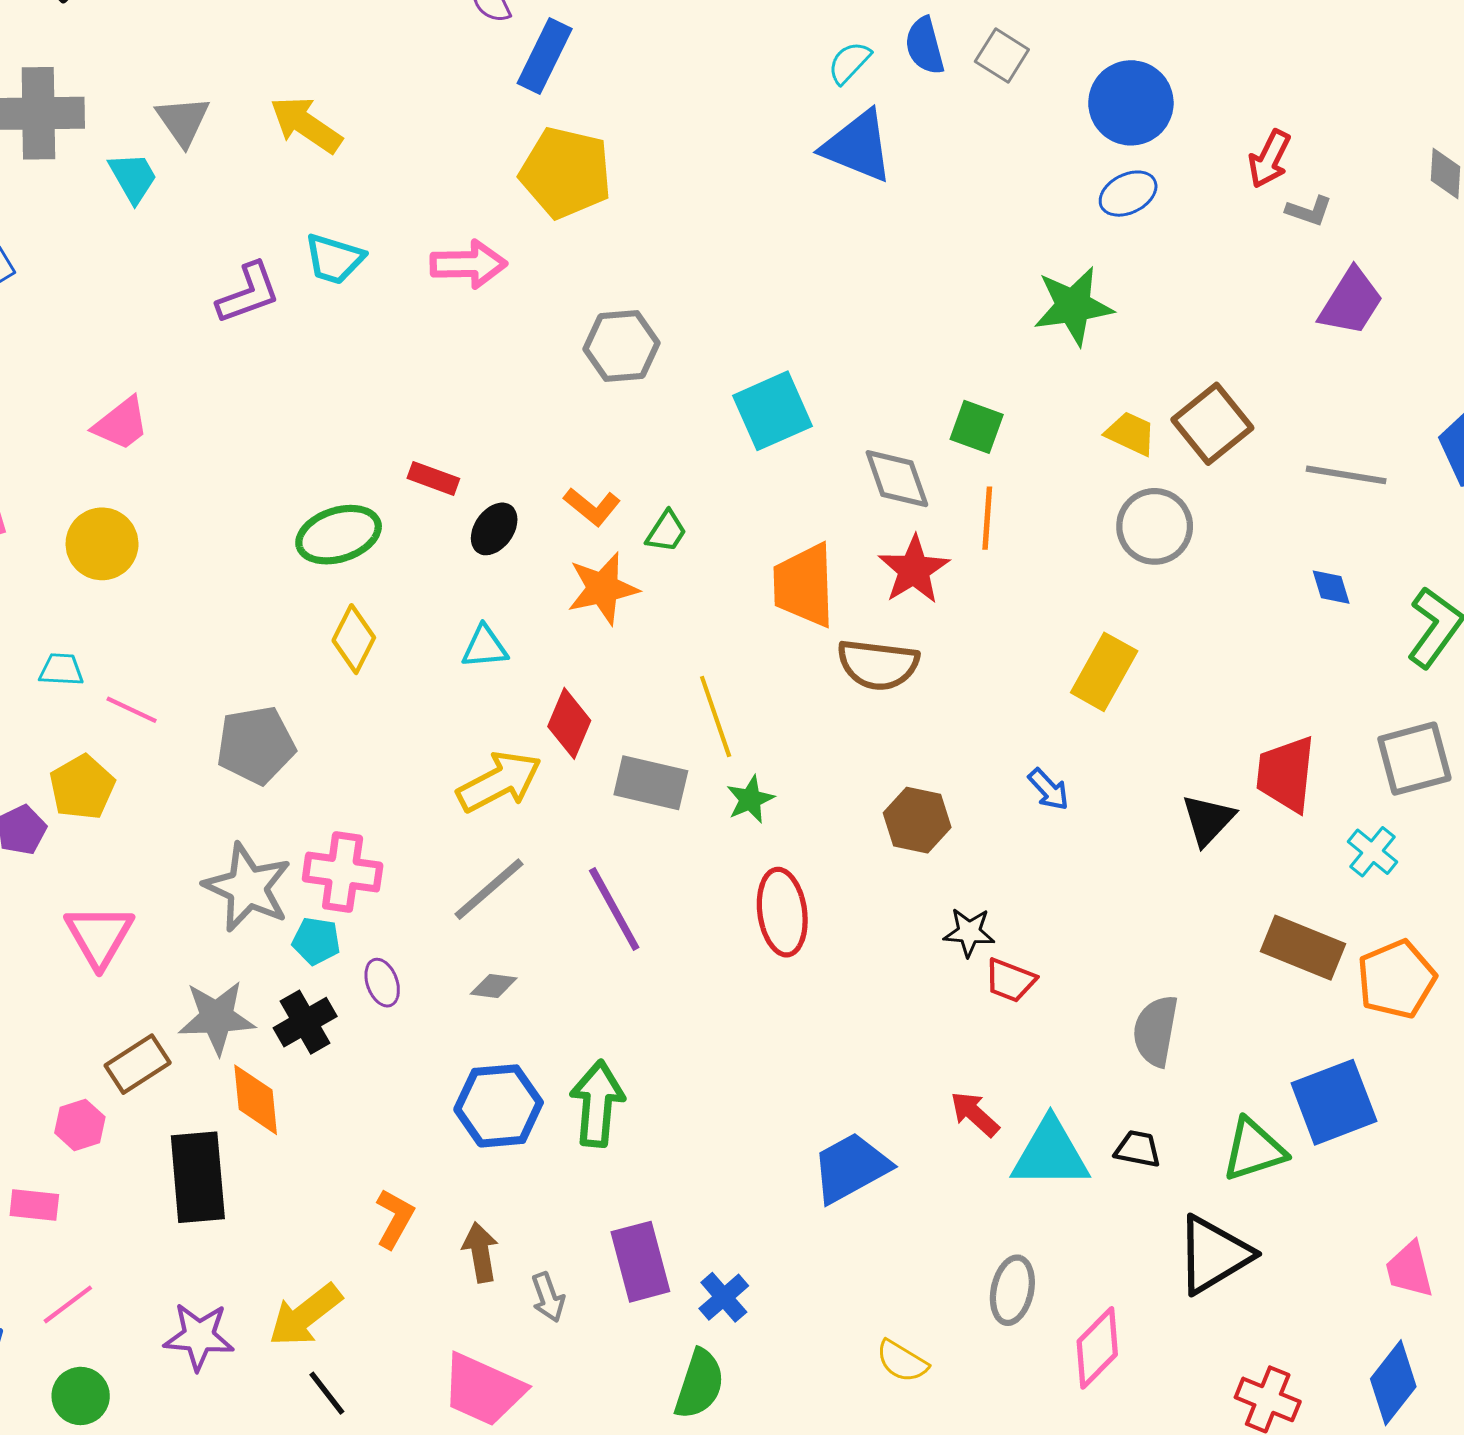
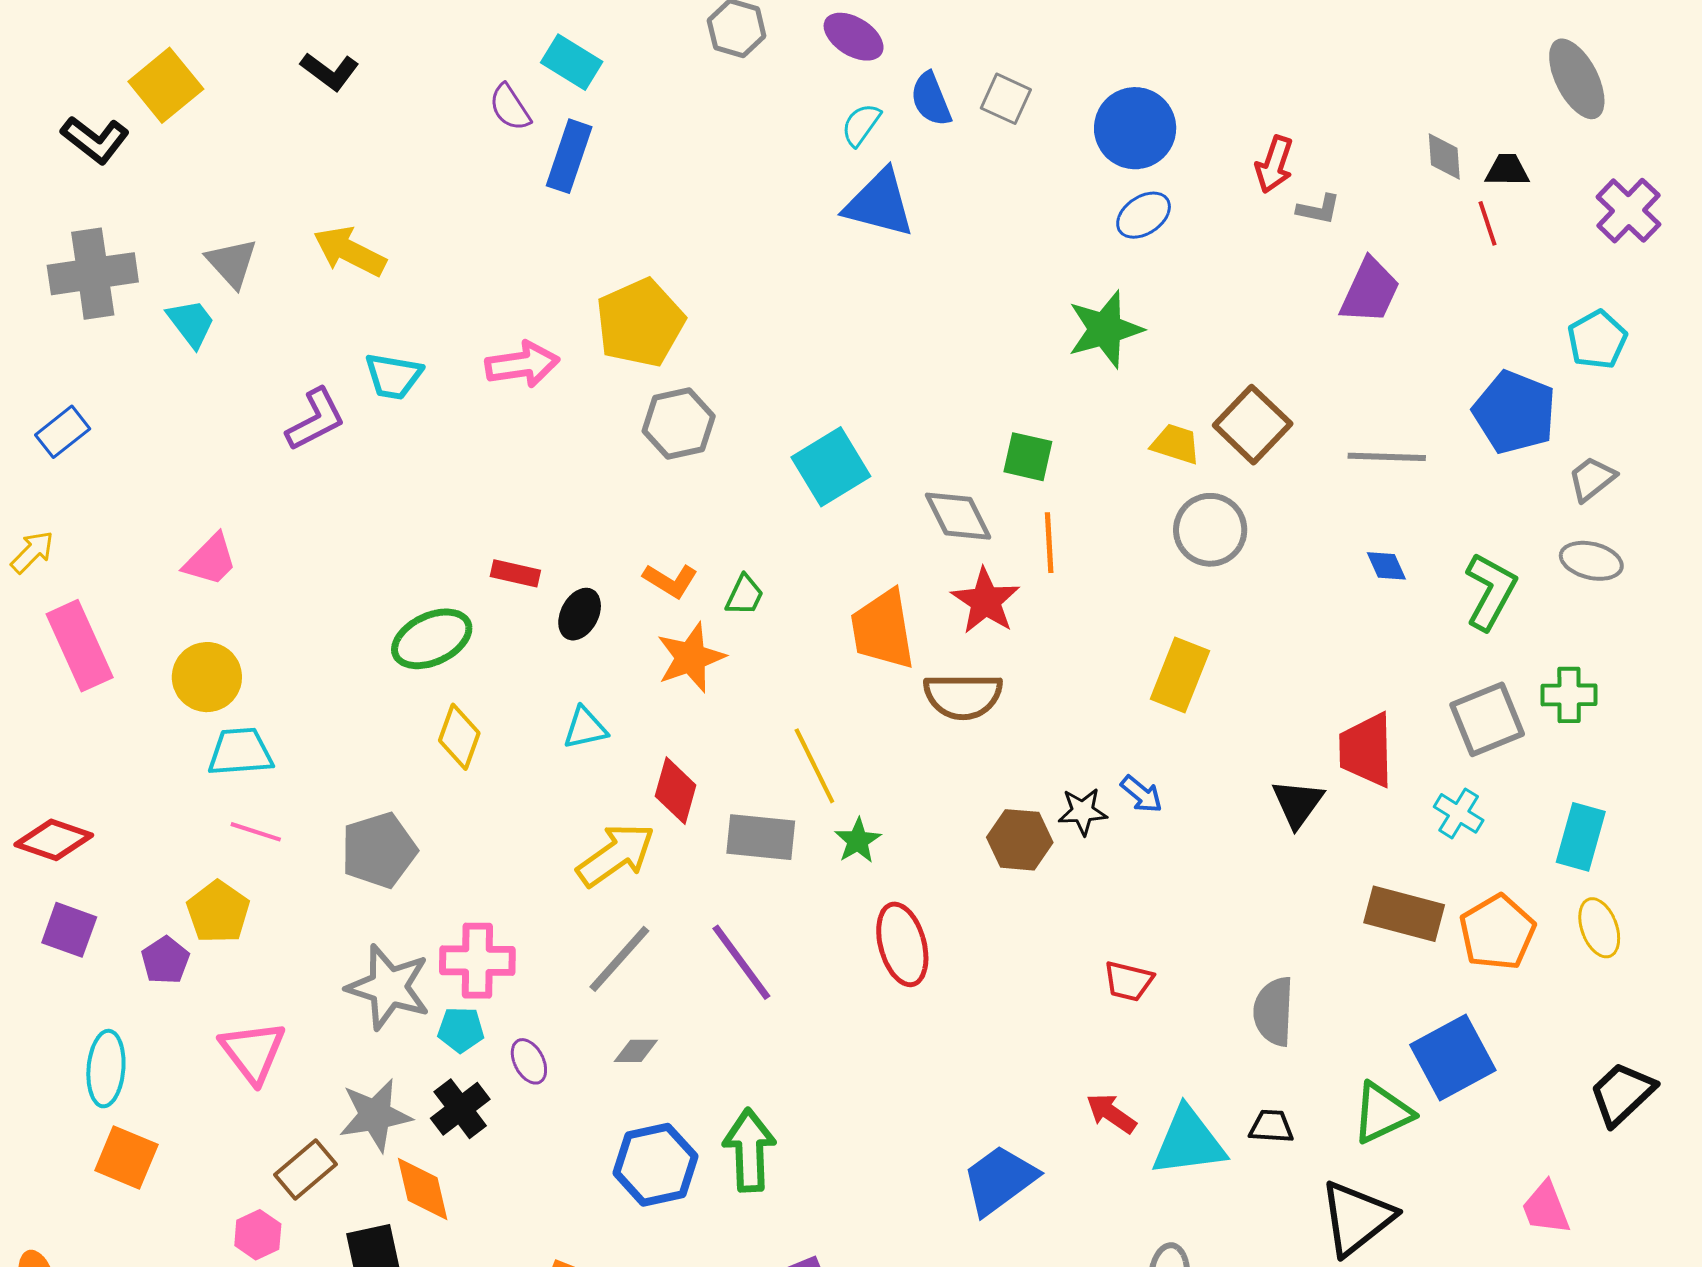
yellow pentagon: (566, 173) -> (640, 323), moved, turned -30
cyan trapezoid: (61, 670) -> (240, 752), moved, size x1.5
black star: (969, 932) -> (1083, 811), moved

